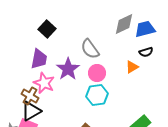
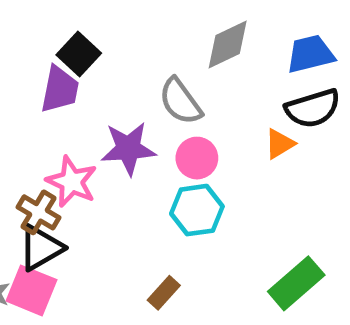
gray diamond: (124, 24) -> (228, 45), moved
black semicircle: (146, 52) -> (313, 108), size x1.6
purple trapezoid: (39, 59) -> (60, 89), moved
purple star: (68, 69) -> (128, 149), turned 30

